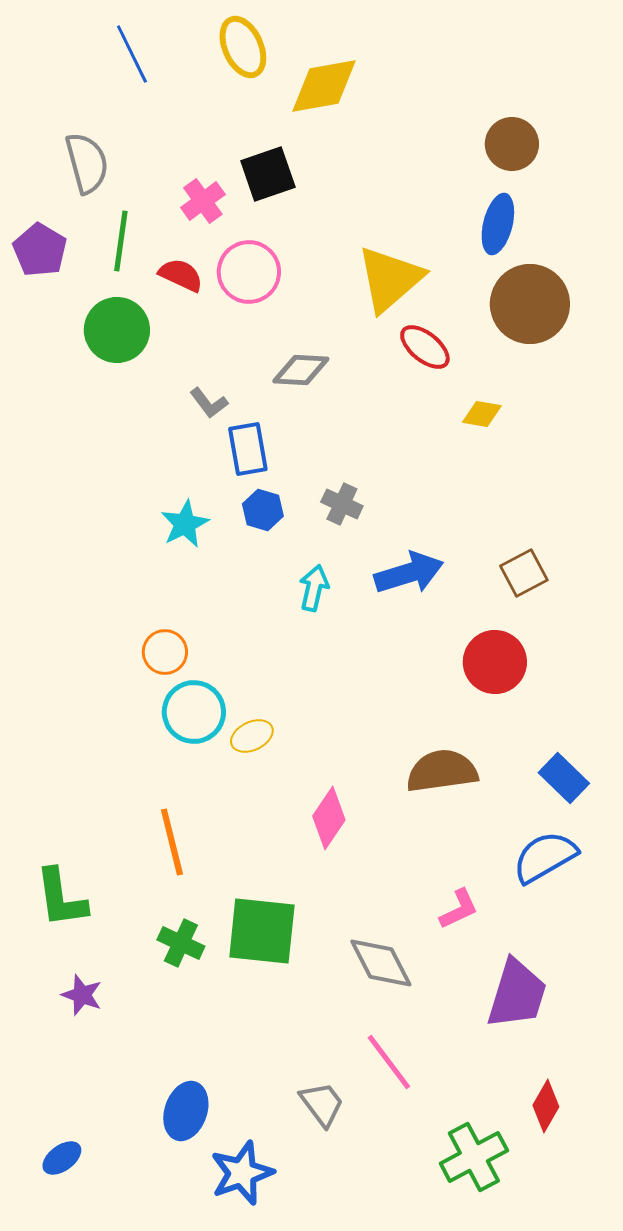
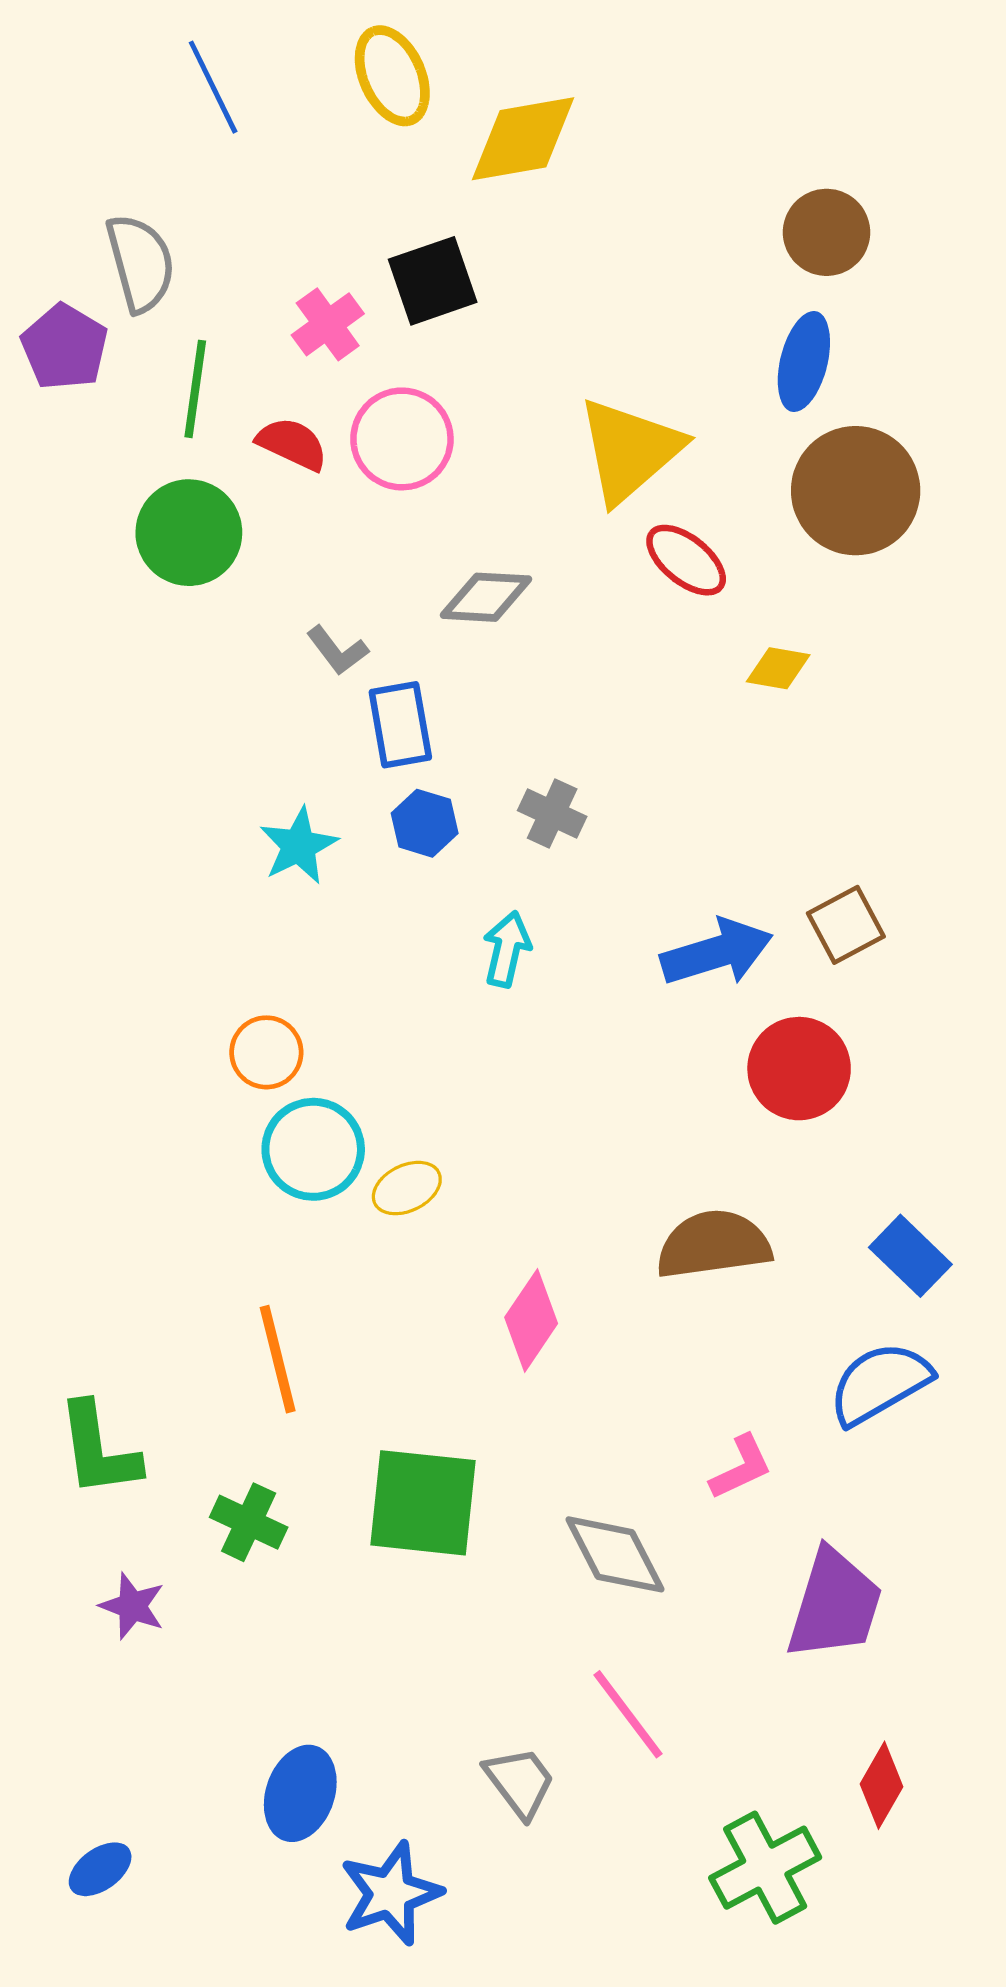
purple pentagon: (40, 250) -> (65, 347), moved
blue arrow: (409, 573) -> (717, 952), moved
green cross: (181, 943) -> (249, 1522), moved

